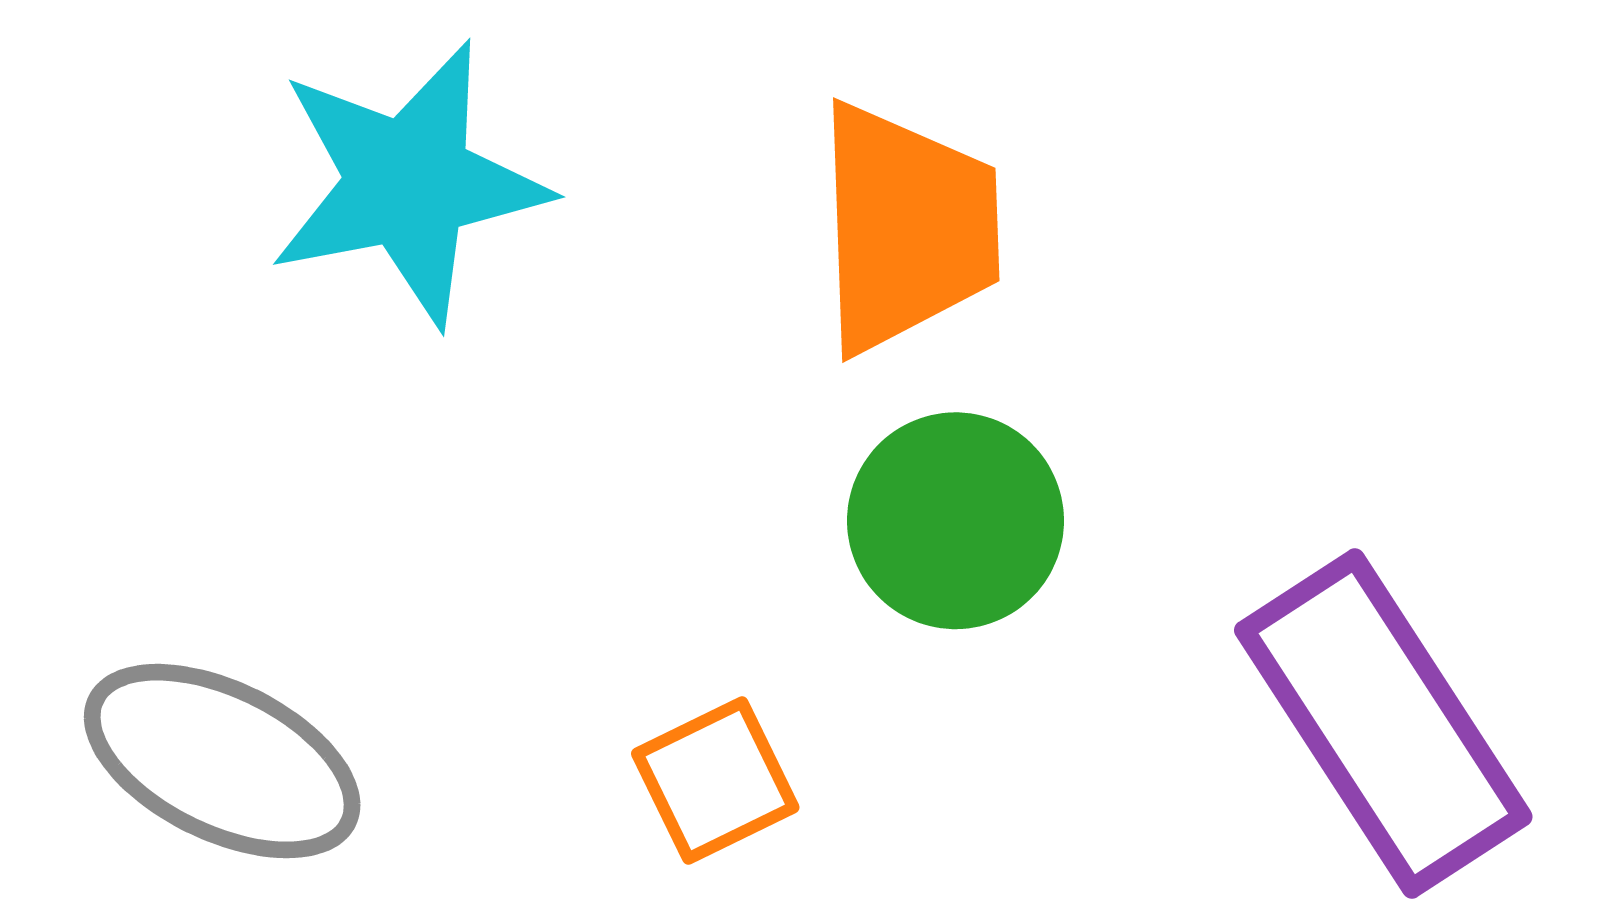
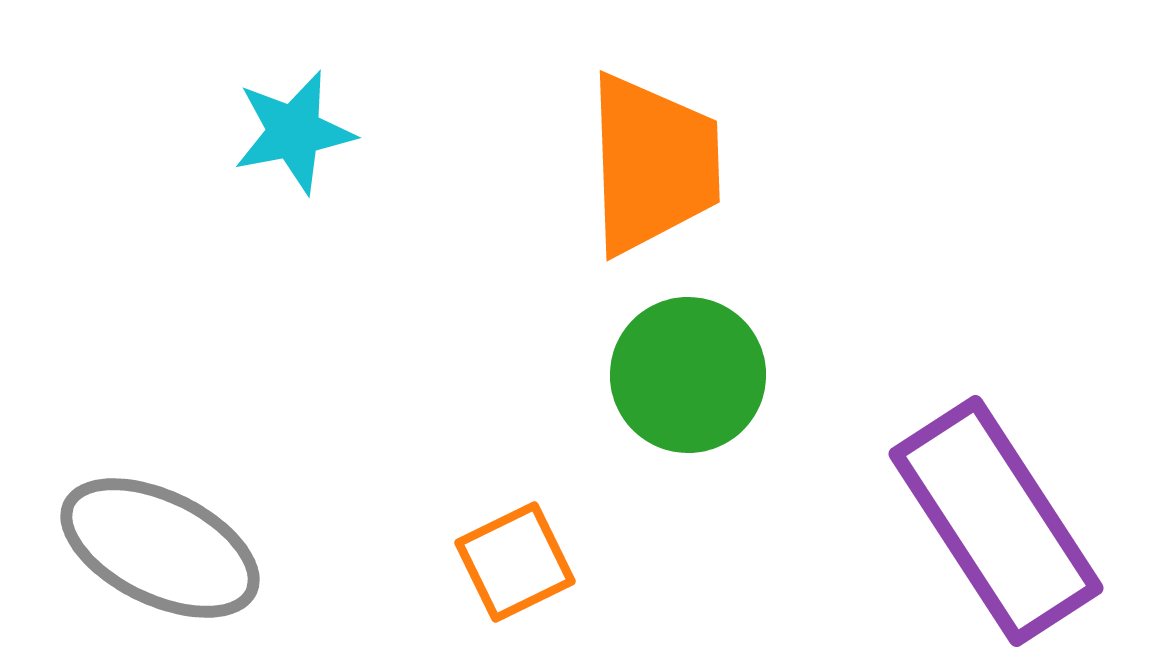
cyan star: (408, 183) -> (294, 132), size x0.6

